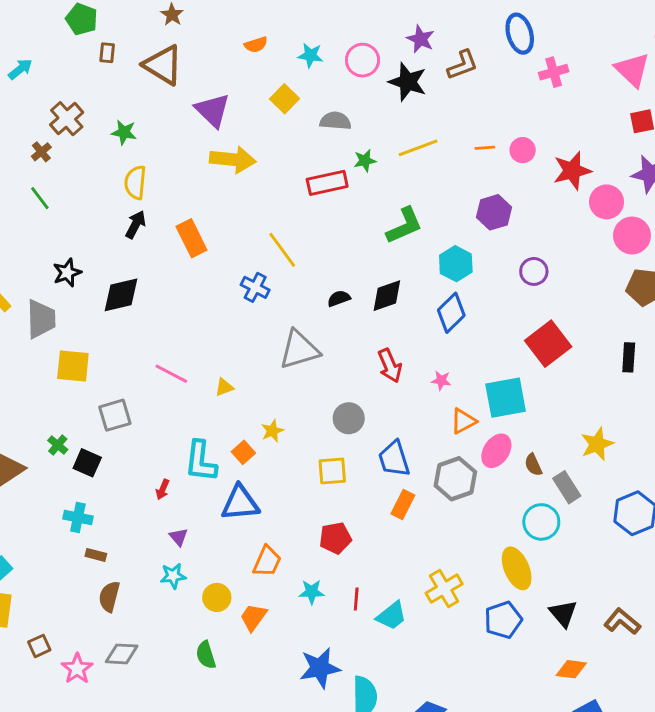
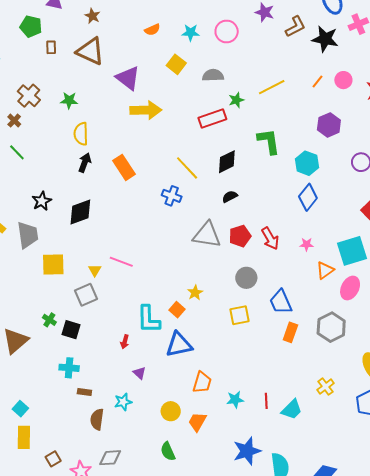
black star: (408, 82) -> (325, 39), moved
orange line: (485, 148) -> (317, 82), turned -40
green L-shape: (404, 226) -> (269, 141), turned -68
black diamond: (387, 296) -> (227, 162), moved
gray triangle: (299, 350) -> (207, 235), turned 32
yellow triangle: (224, 387) -> (95, 270), moved, turned -32
gray hexagon: (455, 479) -> (331, 327), moved
red pentagon: (335, 538) -> (240, 236), moved
cyan star: (173, 576) -> (123, 402), moved
yellow cross: (444, 589) -> (326, 387), size x0.7

